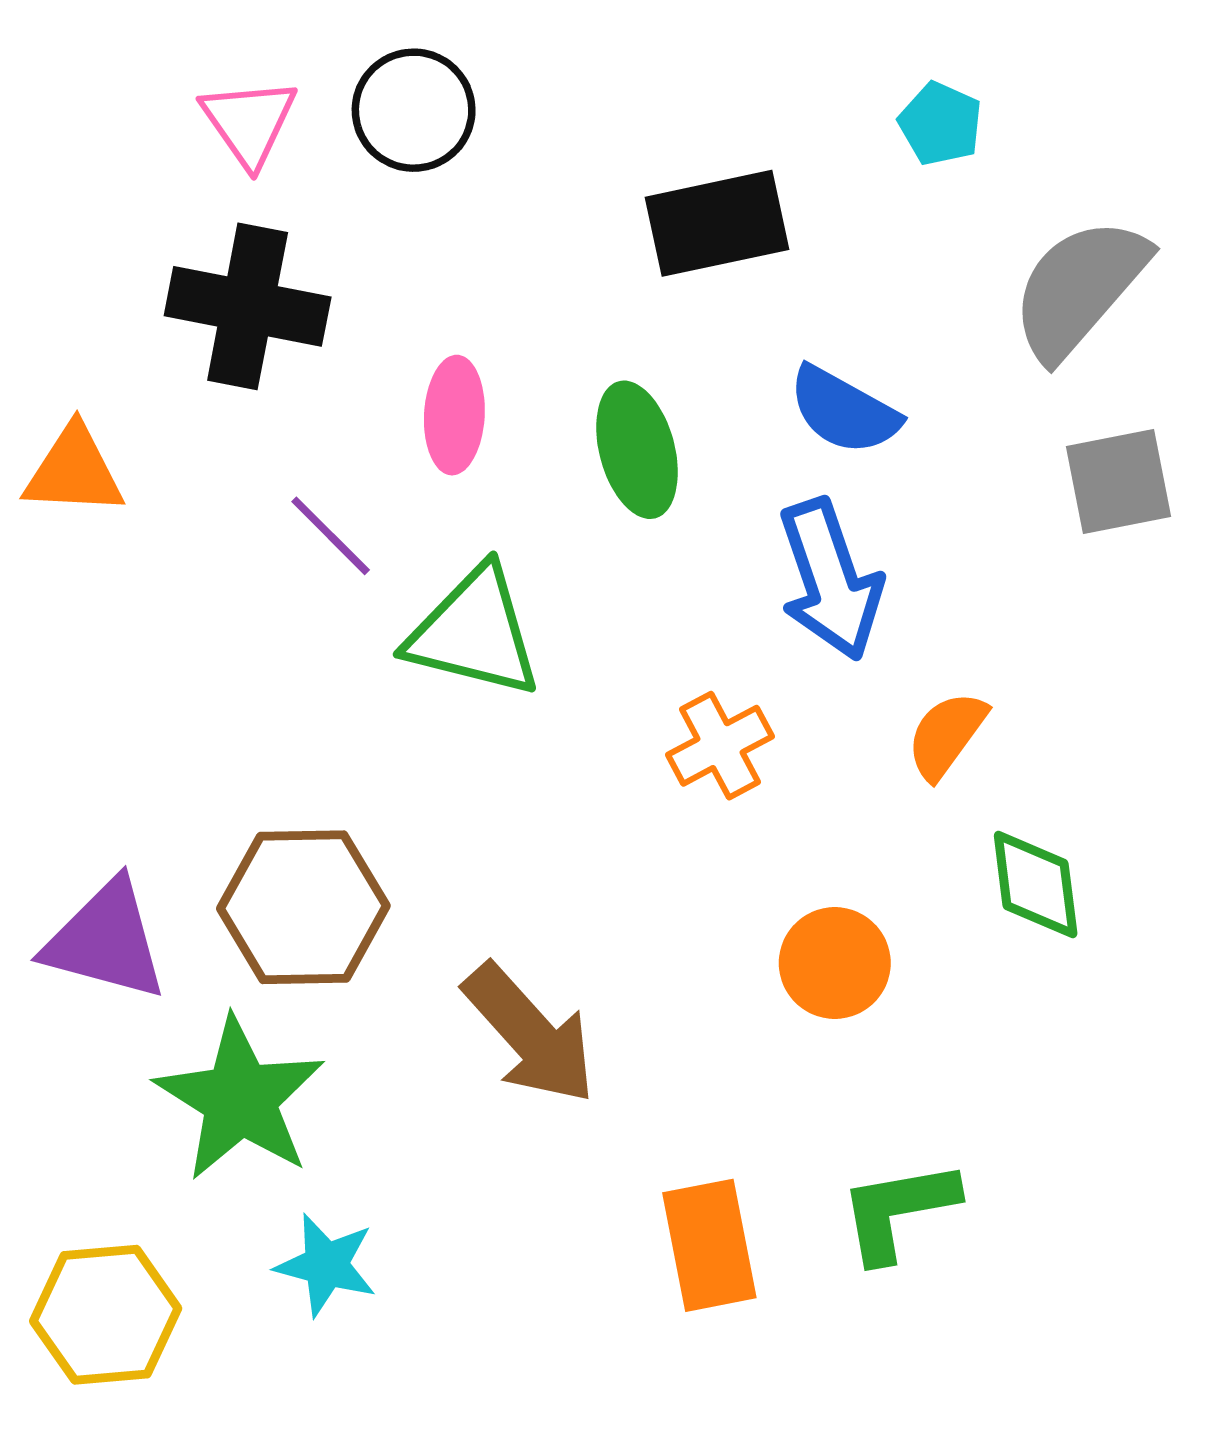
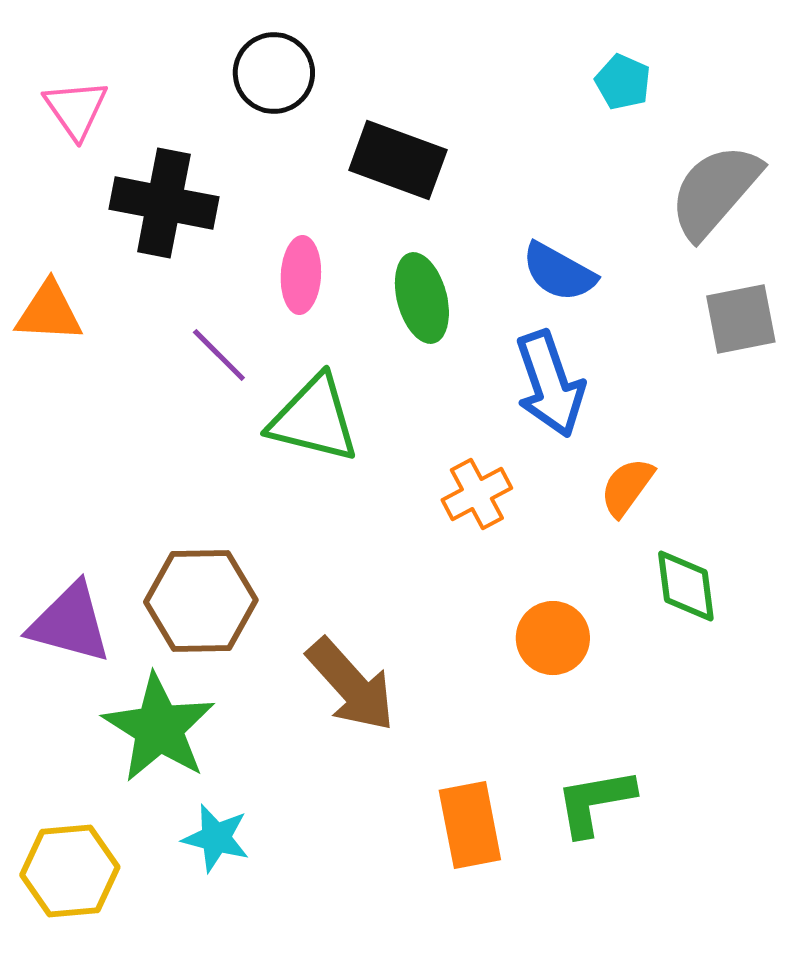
pink triangle: (249, 122) -> (76, 109), moved
black rectangle: (717, 223) -> (398, 160), moved, turned 32

